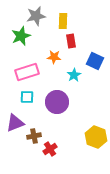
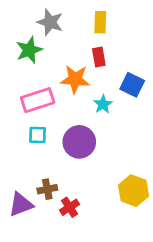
gray star: (36, 16) -> (50, 22), turned 30
yellow rectangle: (63, 21) -> (100, 22), moved
orange star: (54, 57) -> (75, 79), size x1.5
purple triangle: (15, 123) -> (21, 204), moved

